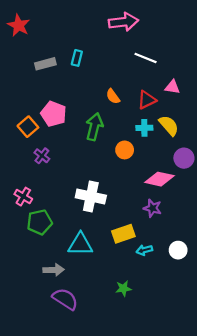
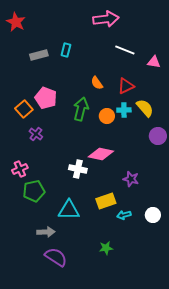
pink triangle: (172, 87) -> (154, 62), moved
orange circle: (125, 150) -> (107, 116), moved
pink diamond: (159, 179) -> (101, 154), moved
pink cross: (23, 197) -> (20, 169), turned 35
white cross: (91, 197) -> (78, 169), size x0.7

